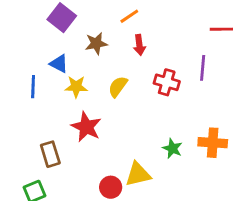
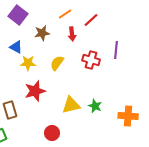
red line: (221, 29) -> (91, 20), moved, turned -42
red star: (86, 127) -> (35, 91), turned 30
orange cross: (213, 143) -> (128, 116), moved
yellow triangle: (138, 174) -> (71, 105), moved

